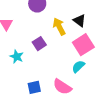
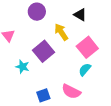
black triangle: (79, 20) -> (80, 15), moved
purple square: (39, 44) -> (43, 51), size x1.5

